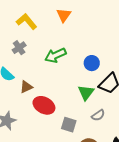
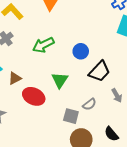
green triangle: (86, 93) -> (60, 80), moved
gray square: (69, 125) -> (71, 116), moved

